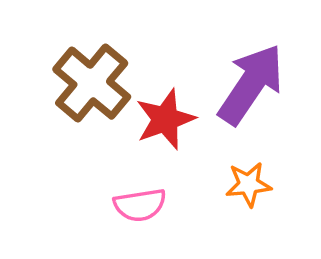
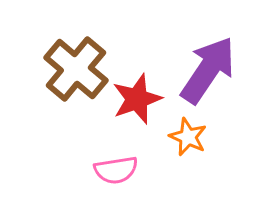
orange star: (249, 184) -> (188, 137), moved, turned 30

